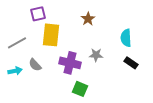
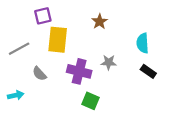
cyan arrow: (15, 71) -> (16, 95), moved

